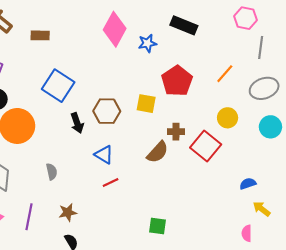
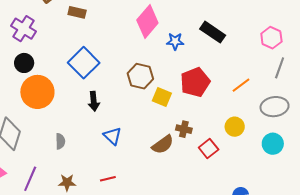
brown hexagon: (107, 111) -> (140, 76), moved
red square: (206, 146) -> (209, 148), size x0.7
red line: (111, 182) -> (108, 179), moved

